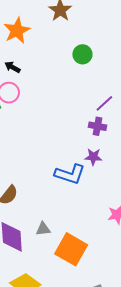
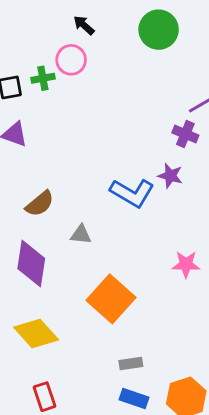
green circle: (82, 54) -> (159, 30), moved, size x1.4
gray triangle: (43, 229) -> (81, 235), moved

